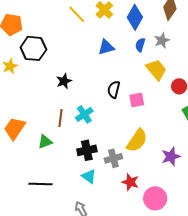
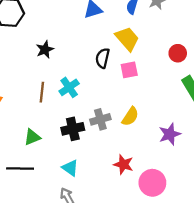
yellow trapezoid: (156, 70) -> (127, 39), moved
yellow semicircle: (137, 141) -> (130, 116), size x0.7
green triangle: (45, 142) -> (32, 137), moved
gray cross: (113, 158) -> (100, 119), moved
cyan triangle: (89, 176) -> (70, 168), moved

